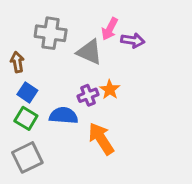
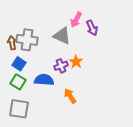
gray cross: (51, 33) -> (27, 40), moved
purple arrow: (133, 40) -> (92, 28), turned 56
orange arrow: (101, 139) -> (70, 96), size x0.7
gray square: (27, 157) -> (19, 109), turned 35

